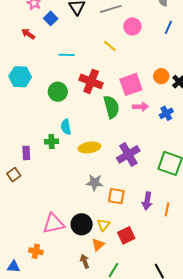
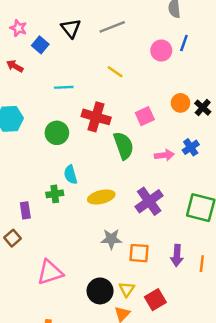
pink circle: (132, 26) -> (161, 51), moved
pink square: (131, 84) -> (145, 116), size x0.7
pink arrow: (140, 107) -> (164, 155), moved
pink triangle: (54, 224) -> (50, 272), moved

